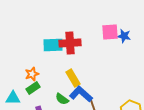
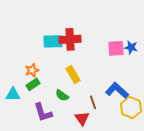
pink square: (110, 32) -> (116, 48), moved
blue star: (124, 36) -> (131, 47), moved
blue L-shape: (81, 94) -> (117, 90), moved

